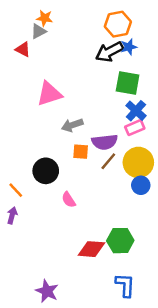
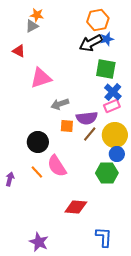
red triangle: (23, 49) -> (19, 51), moved
orange line: (16, 190) -> (37, 172), moved
pink semicircle: (69, 200) -> (57, 166), size x1.6
green hexagon: (120, 241) -> (107, 173), moved

